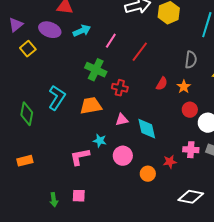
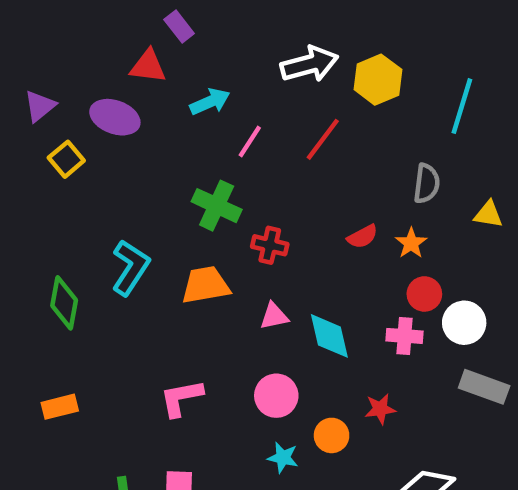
cyan arrow: (82, 31) -> (210, 102), moved
red line: (140, 52) -> (323, 139), moved
red semicircle: (162, 84) -> (362, 237), turned 32
cyan star: (100, 141) -> (283, 458), moved
pink cross: (191, 150) -> (404, 336), moved

